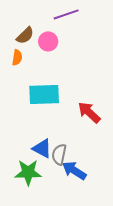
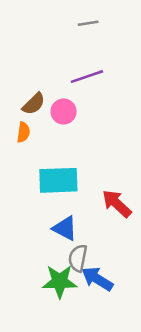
blue triangle: (42, 148) -> (65, 228), moved
green star: (28, 172) -> (60, 281), moved

